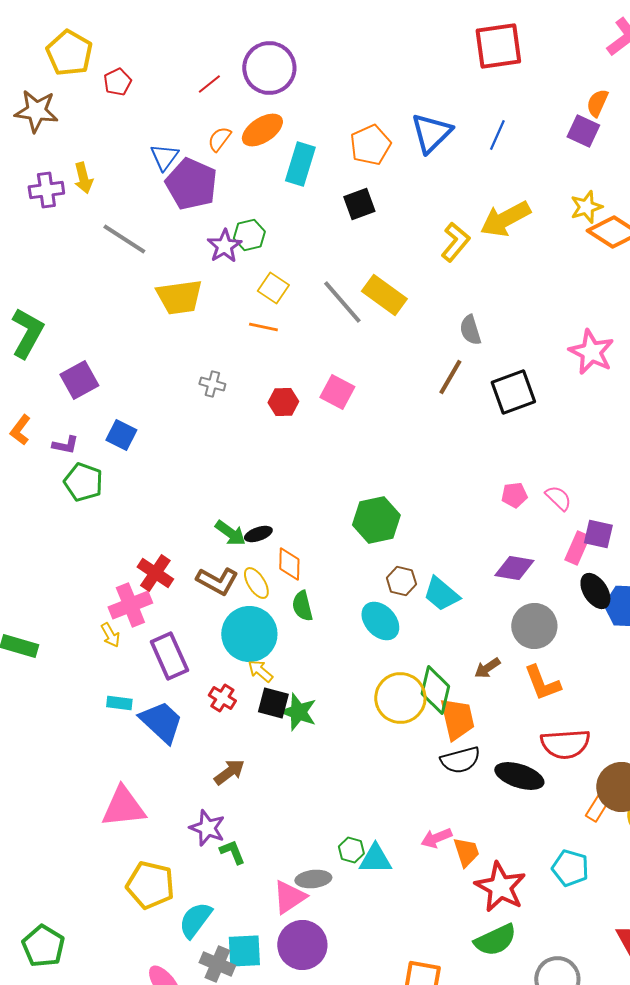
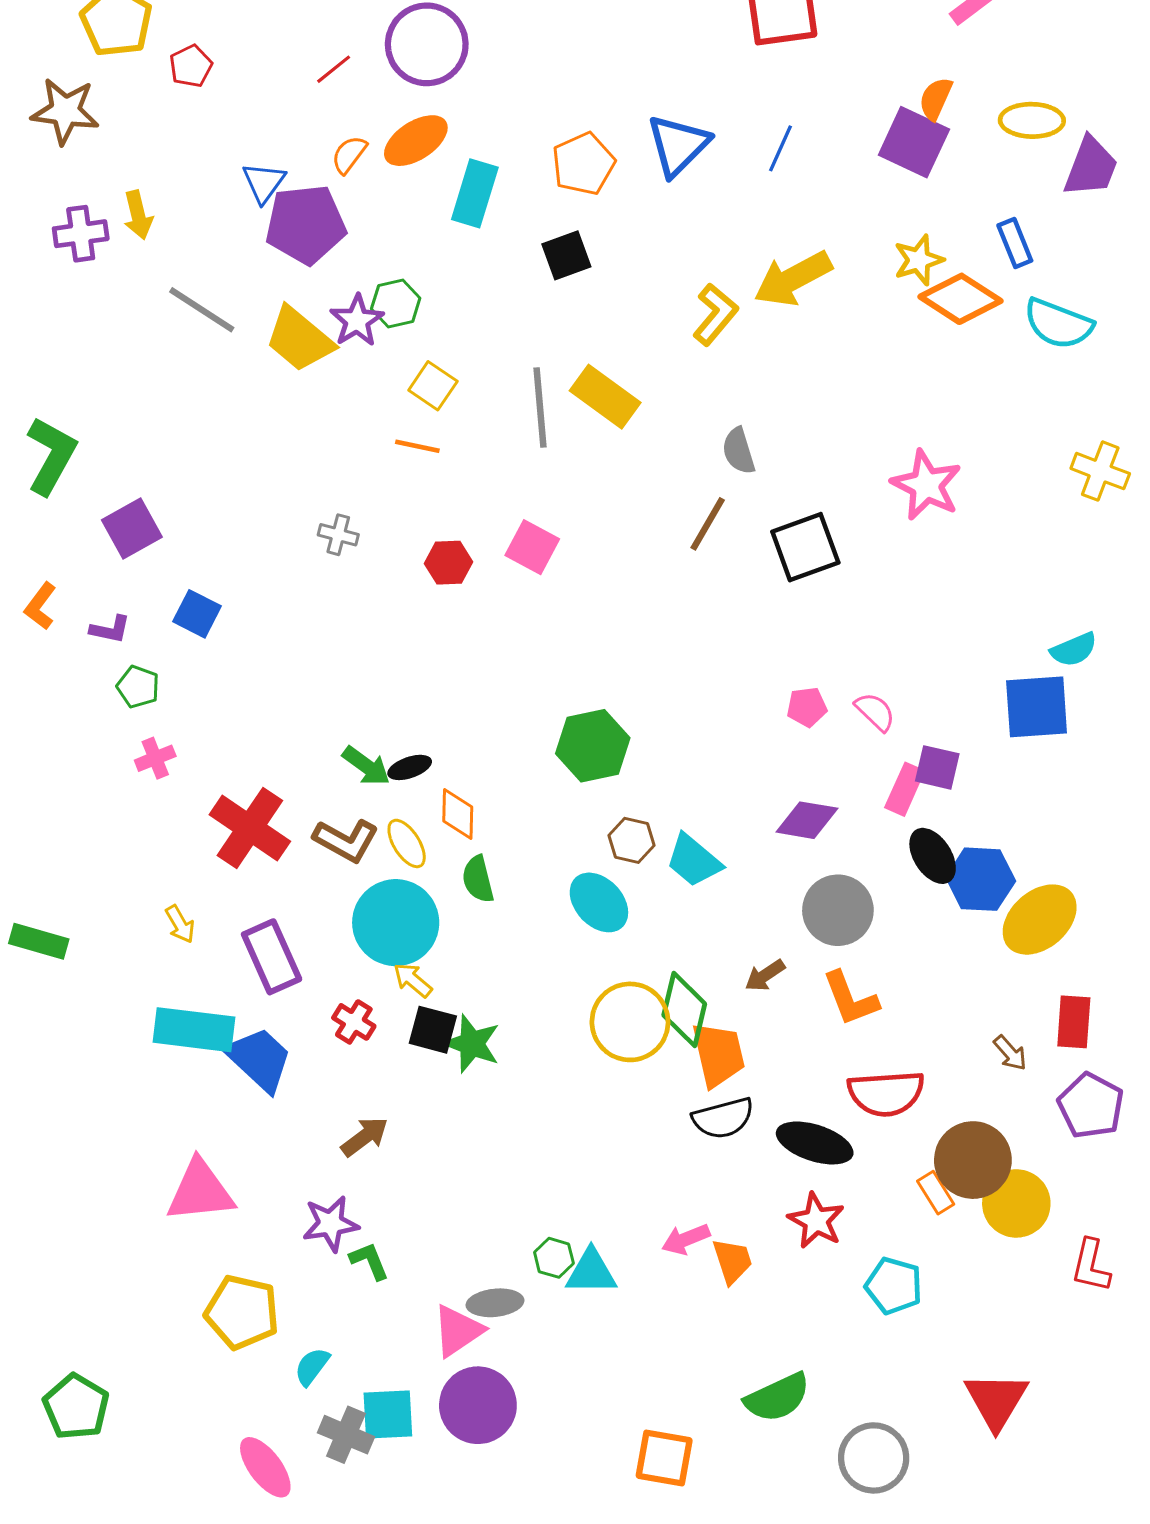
purple square: (583, 131) -> (914, 142), size x1.4
purple pentagon: (191, 184) -> (306, 224), turned -30
yellow trapezoid: (179, 297) -> (299, 339), moved, turned 48
gray line: (342, 302) -> (540, 407), turned 36
green pentagon: (83, 482) -> (138, 687), size x0.7
red cross: (155, 573) -> (250, 828), size x1.4
pink cross: (130, 605) -> (155, 758), moved, size x0.6
cyan rectangle: (119, 703) -> (194, 1030), size x2.0
orange rectangle: (597, 808) -> (936, 1193), turned -64
purple star: (207, 828) -> (331, 1224), turned -30
red star: (500, 887) -> (816, 1221), moved, size x0.7
cyan semicircle: (195, 920) -> (312, 1366), size x0.7

